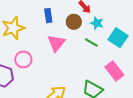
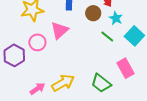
pink triangle: (56, 43) -> (60, 30), moved

